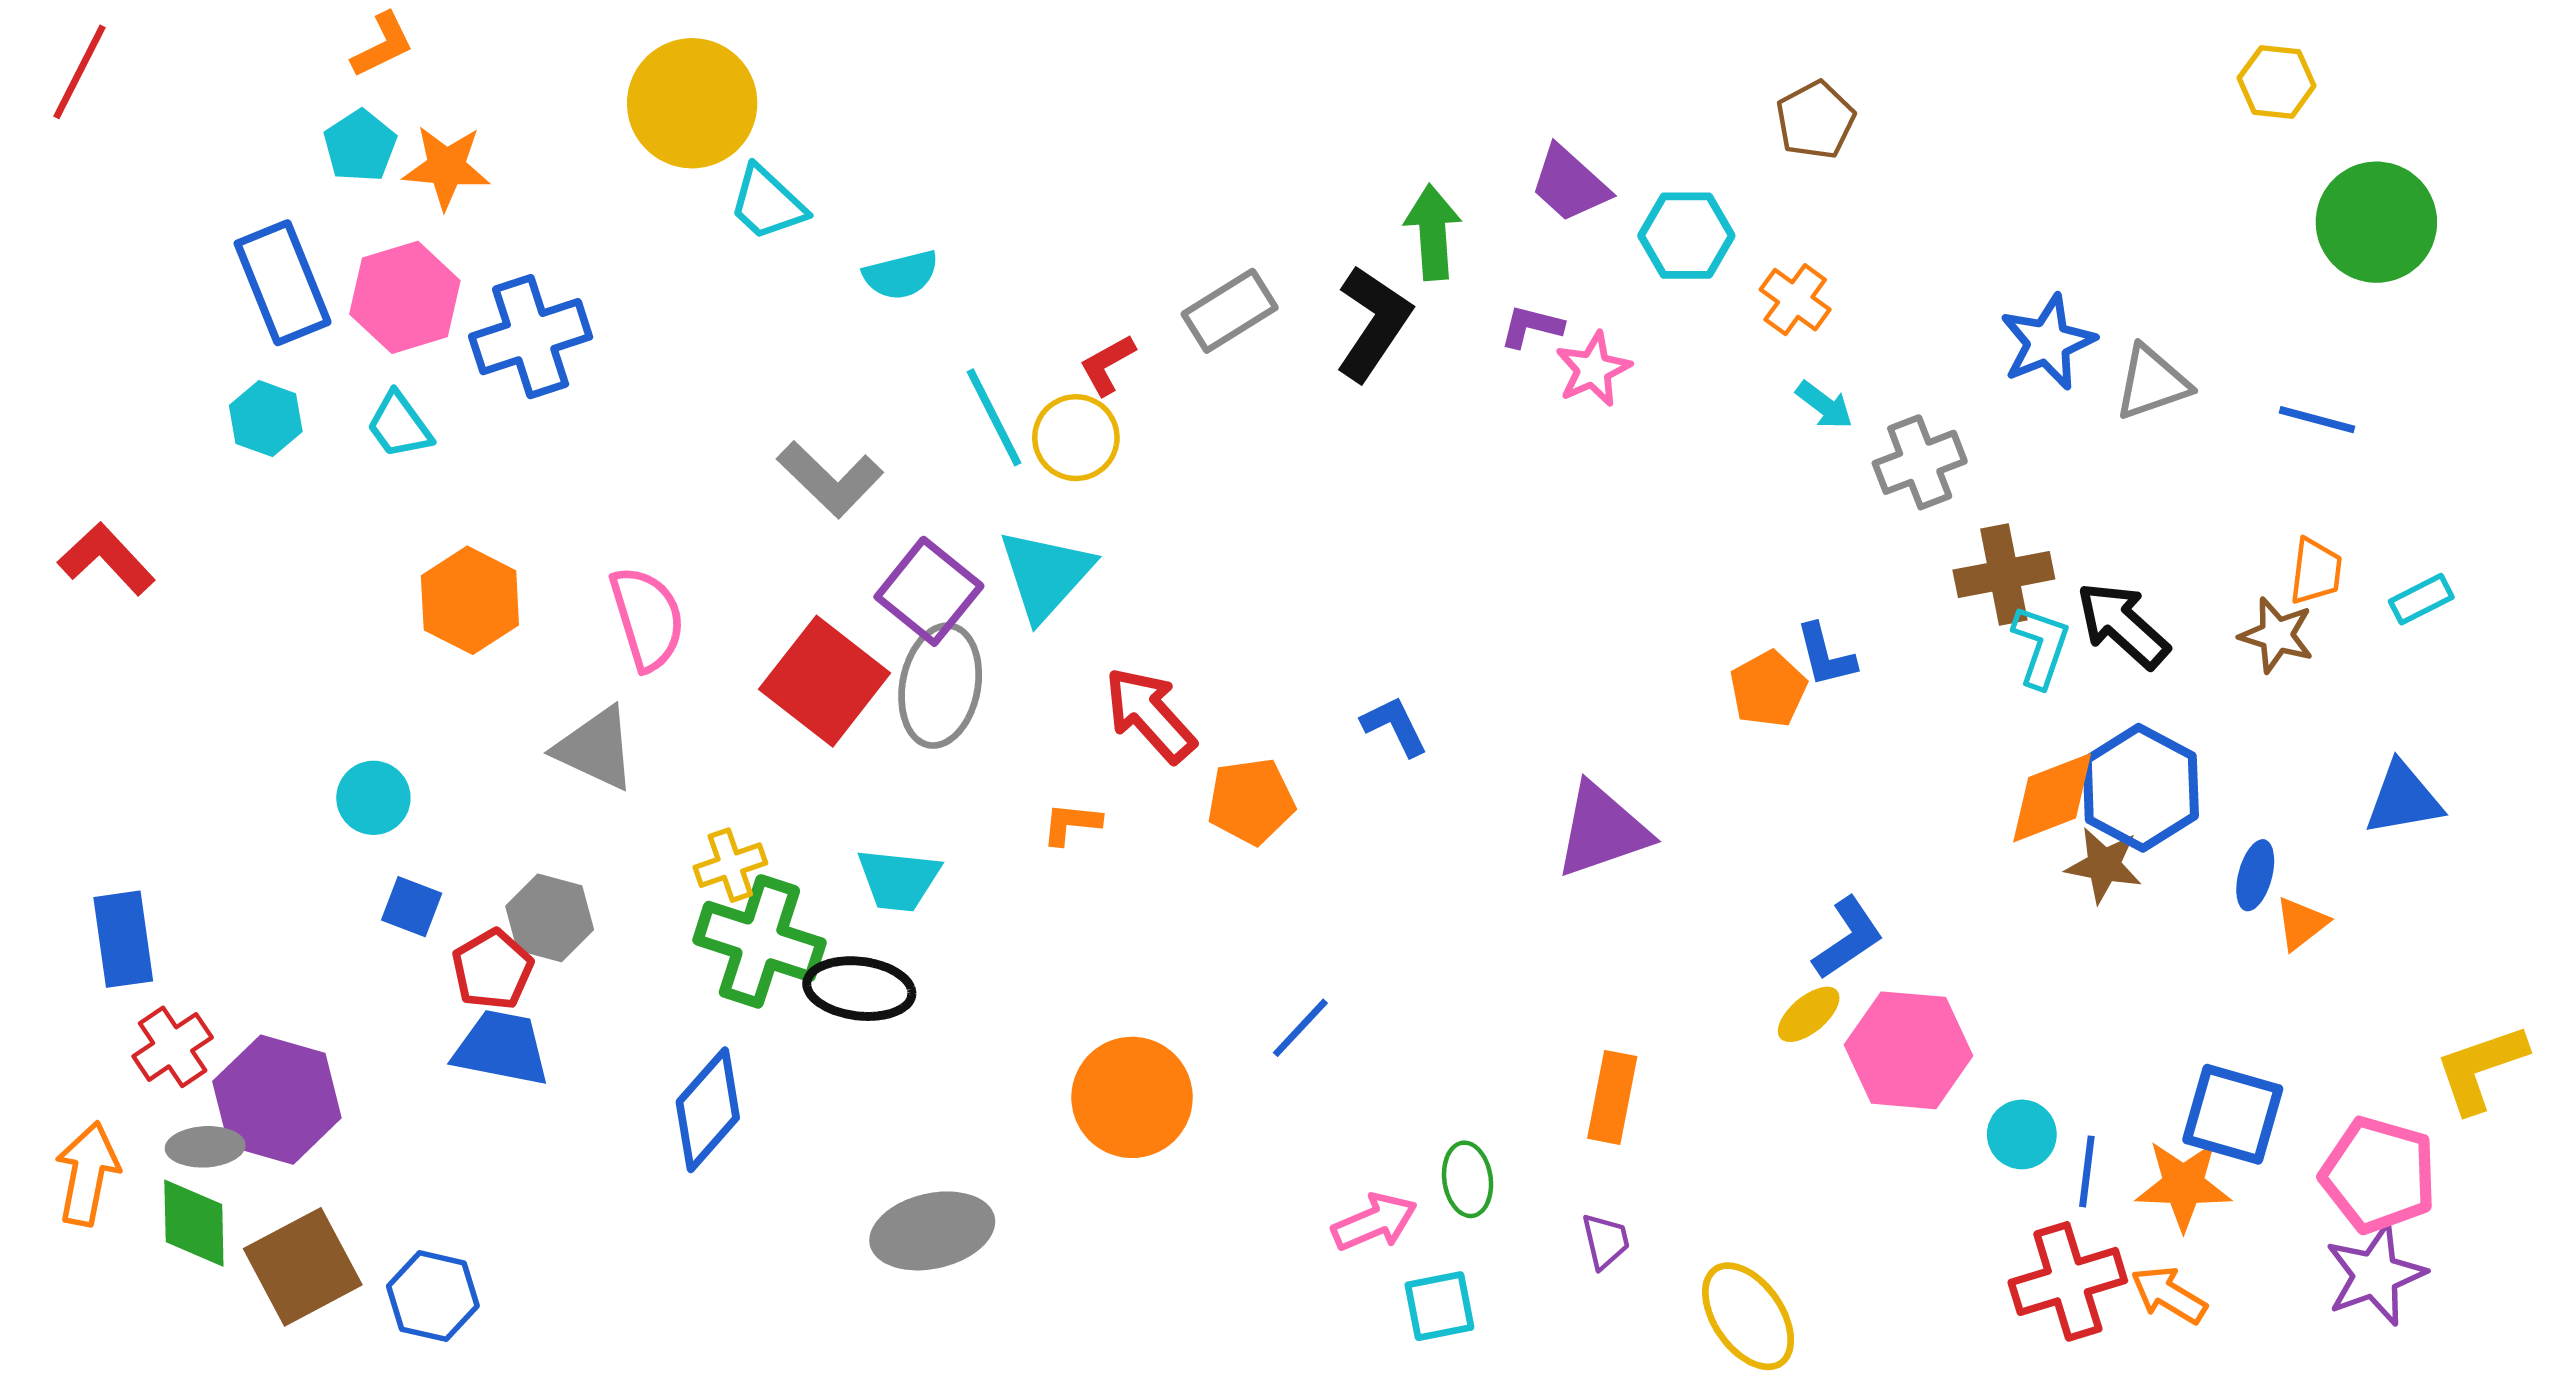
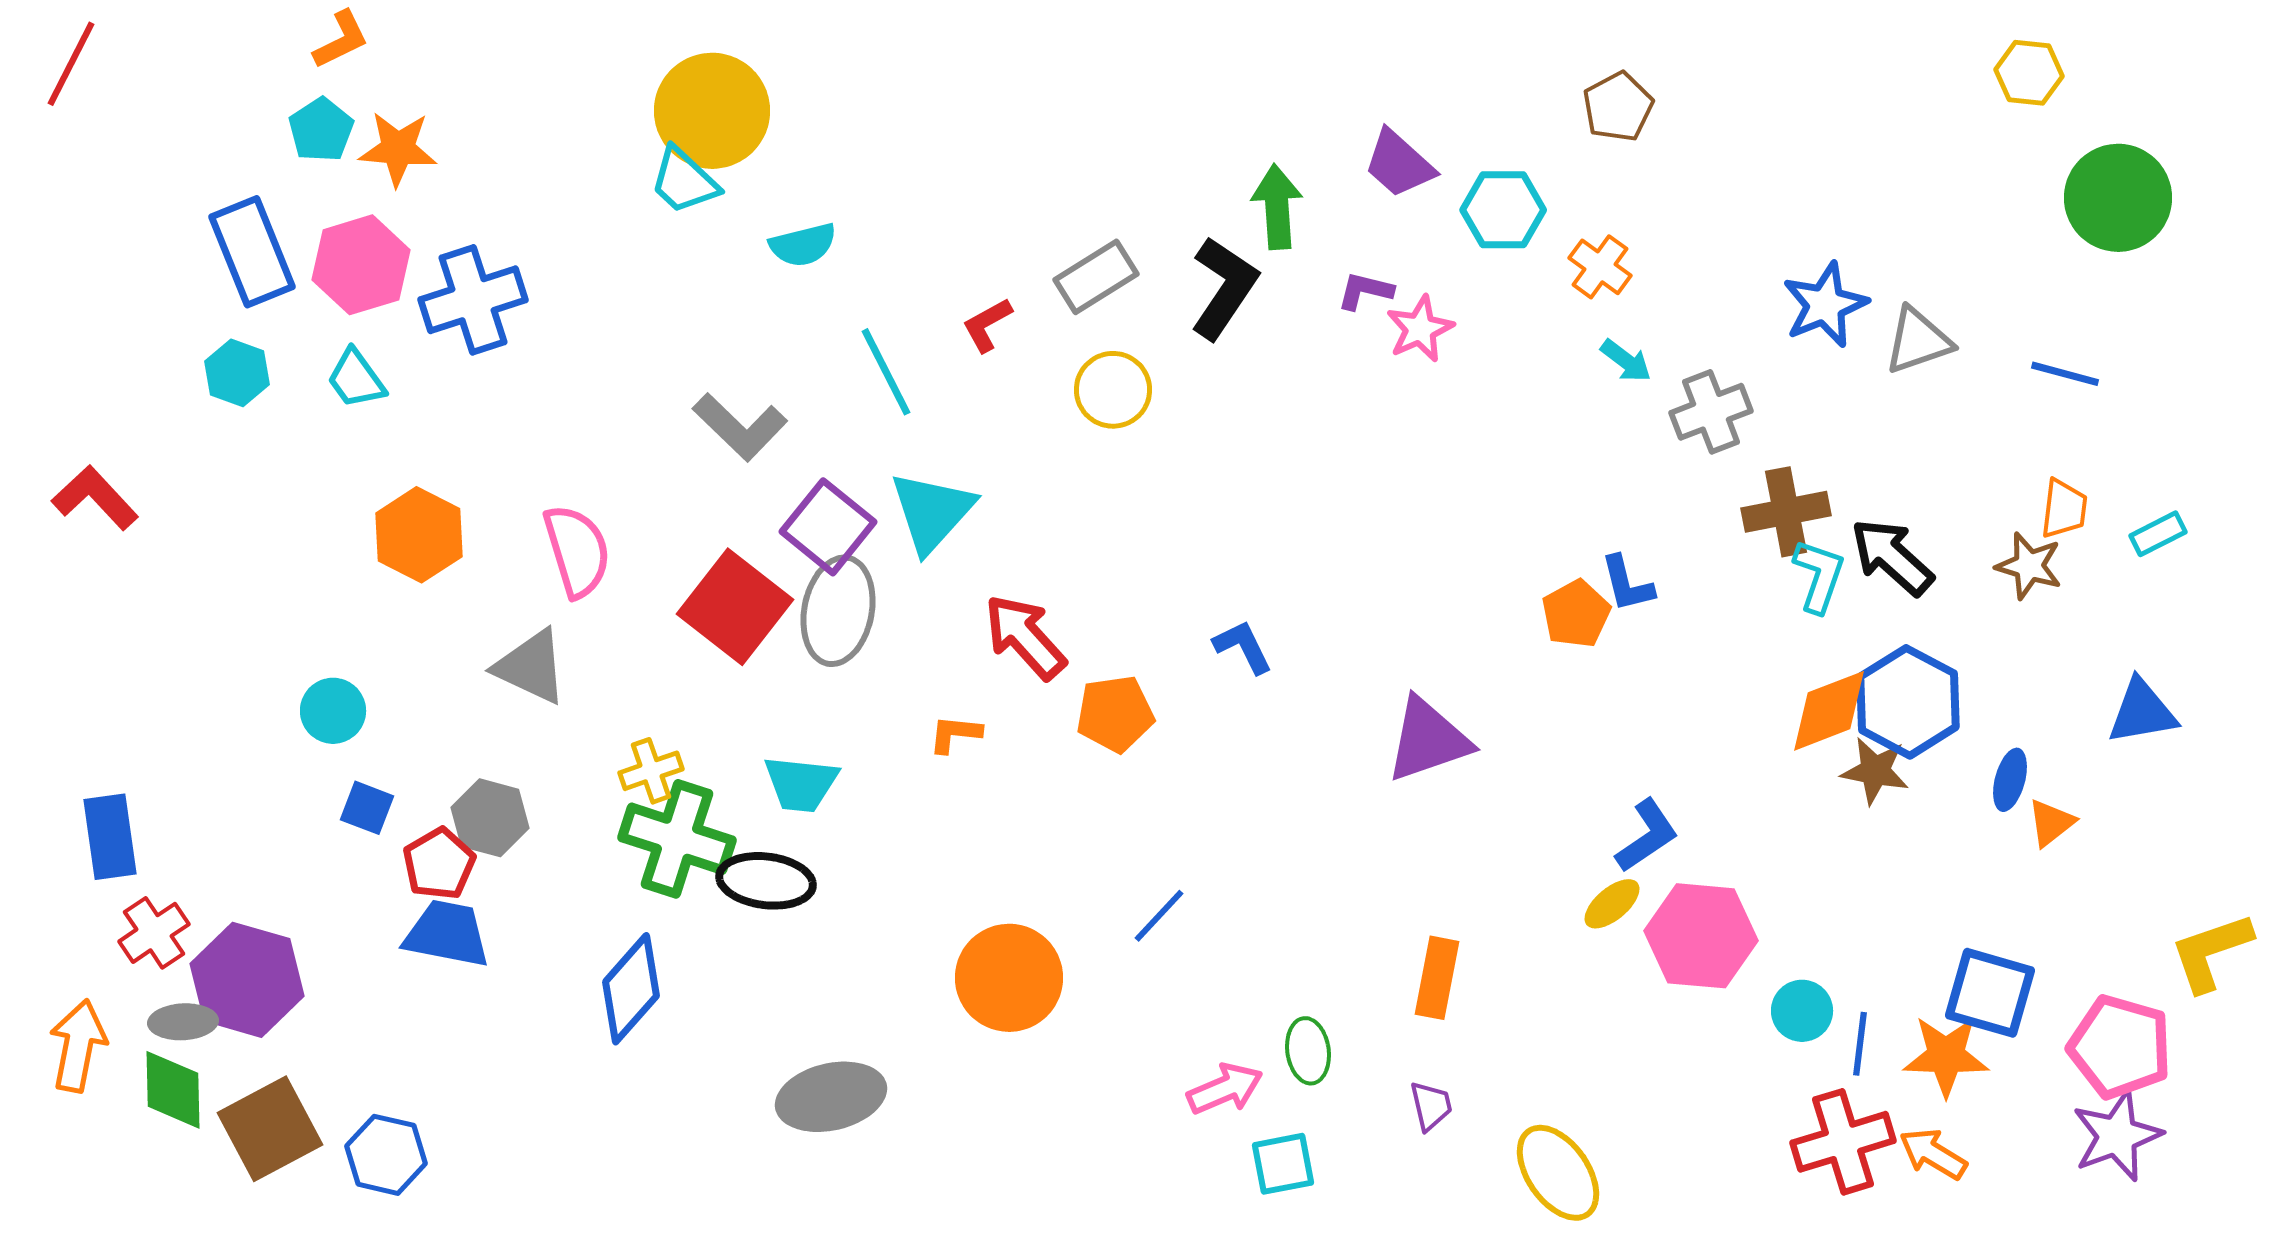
yellow circle: (692, 103) -> (712, 111), moved
yellow circle: (1076, 438) -> (1113, 390), moved

